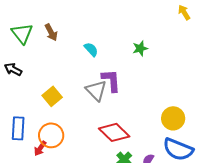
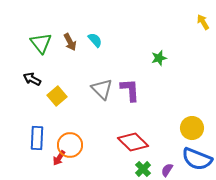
cyan semicircle: (91, 49) -> (95, 40), moved
gray triangle: (96, 90) -> (102, 89), moved
yellow square: (52, 96) -> (57, 96), moved

